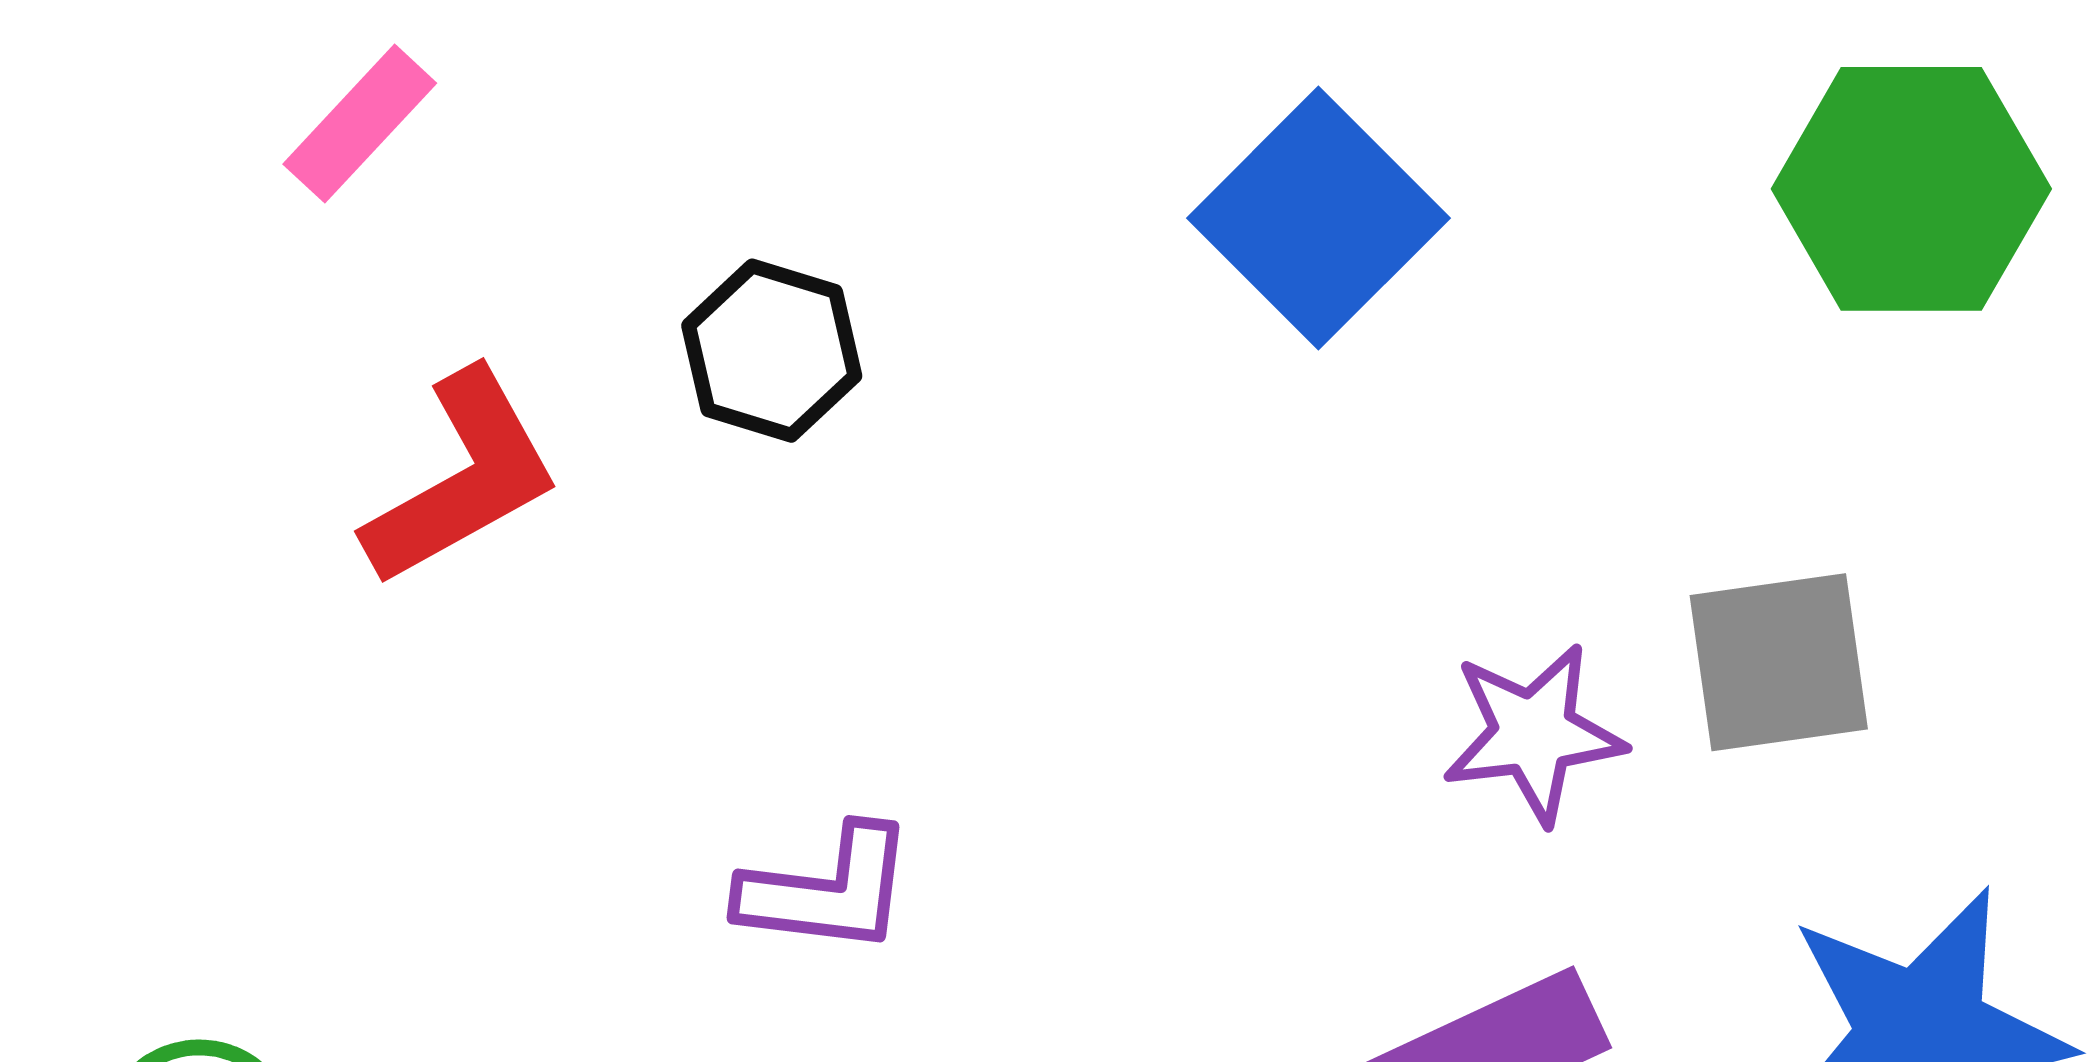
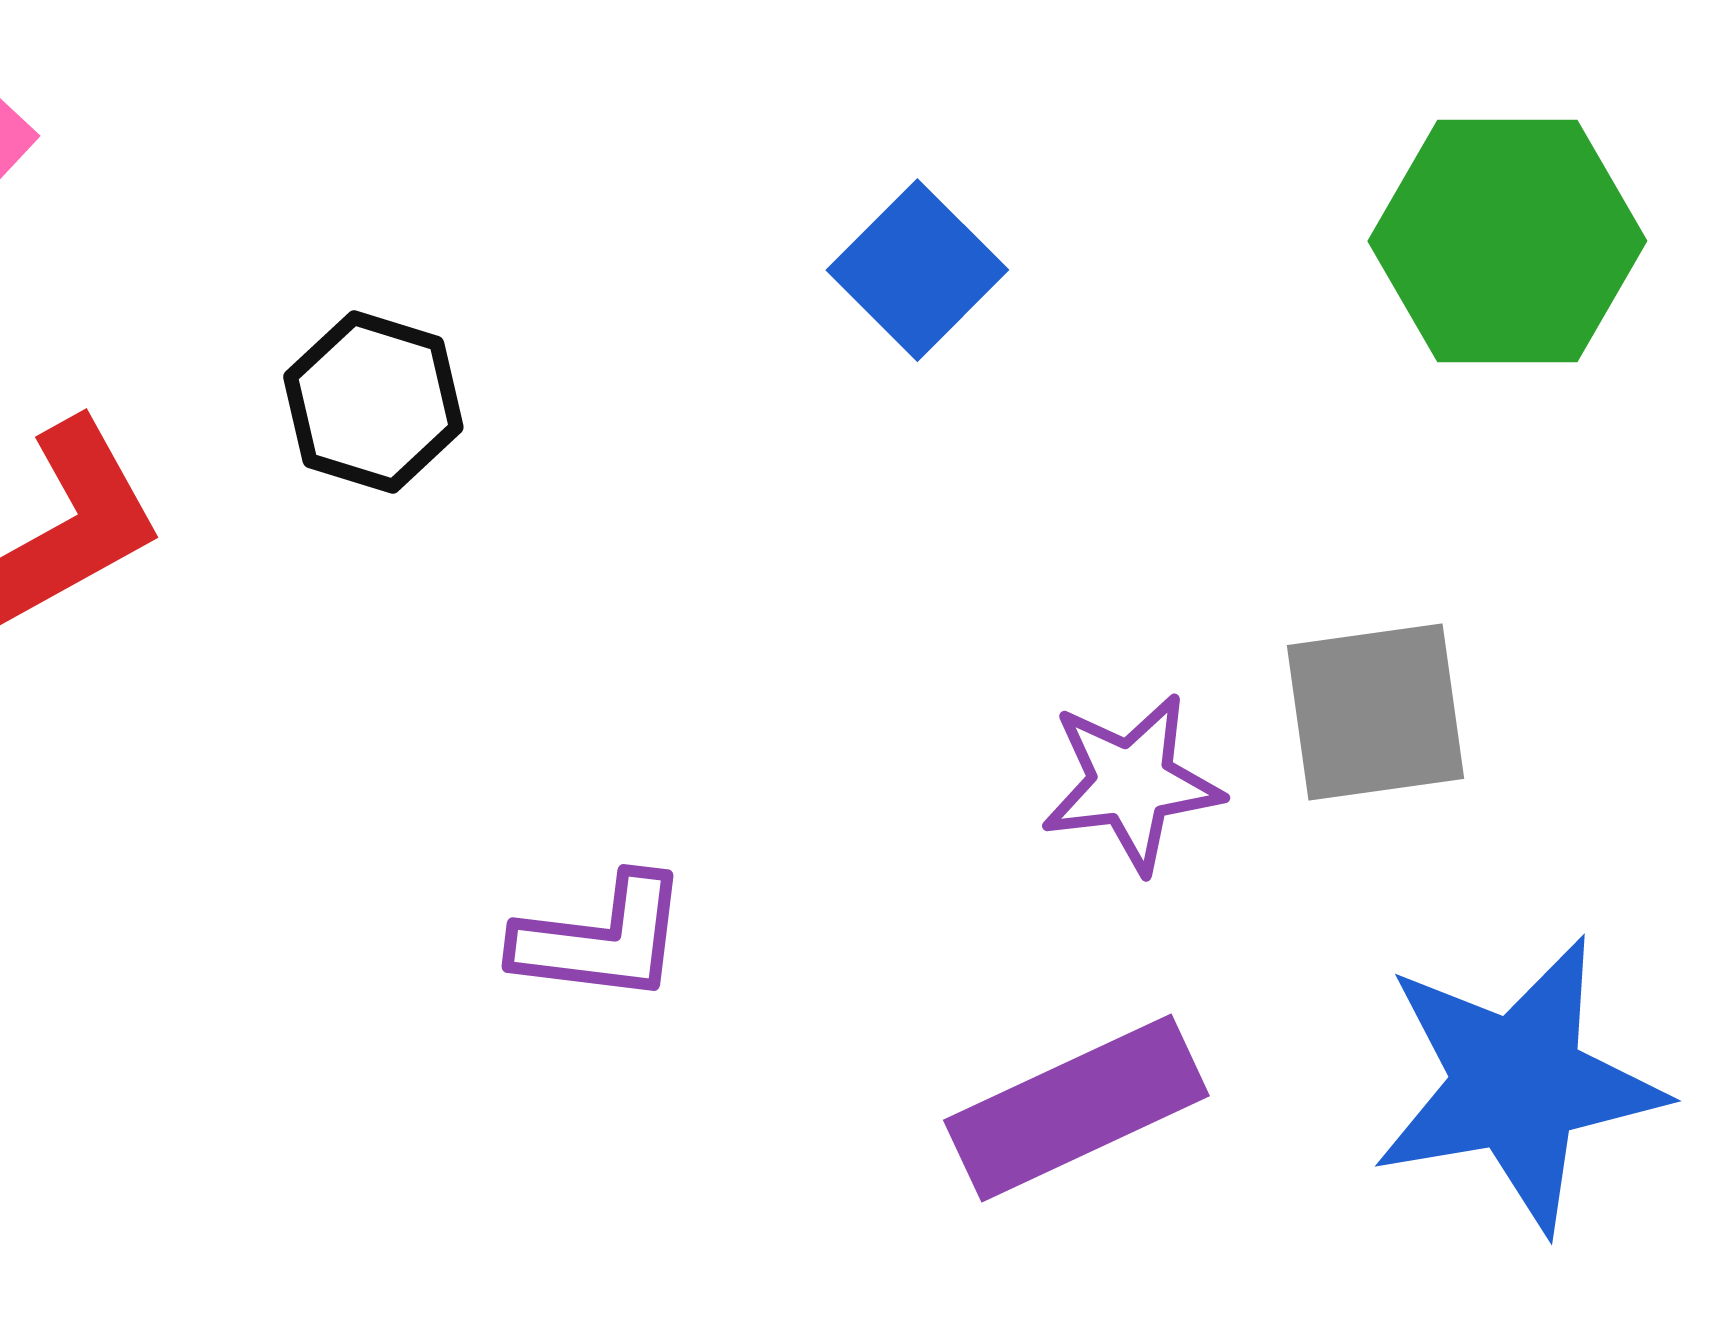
blue square: (1318, 218) -> (917, 270), size x0.7
purple L-shape: (827, 890) -> (601, 939), moved

